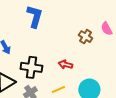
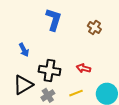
brown cross: (86, 37) -> (94, 27), moved

